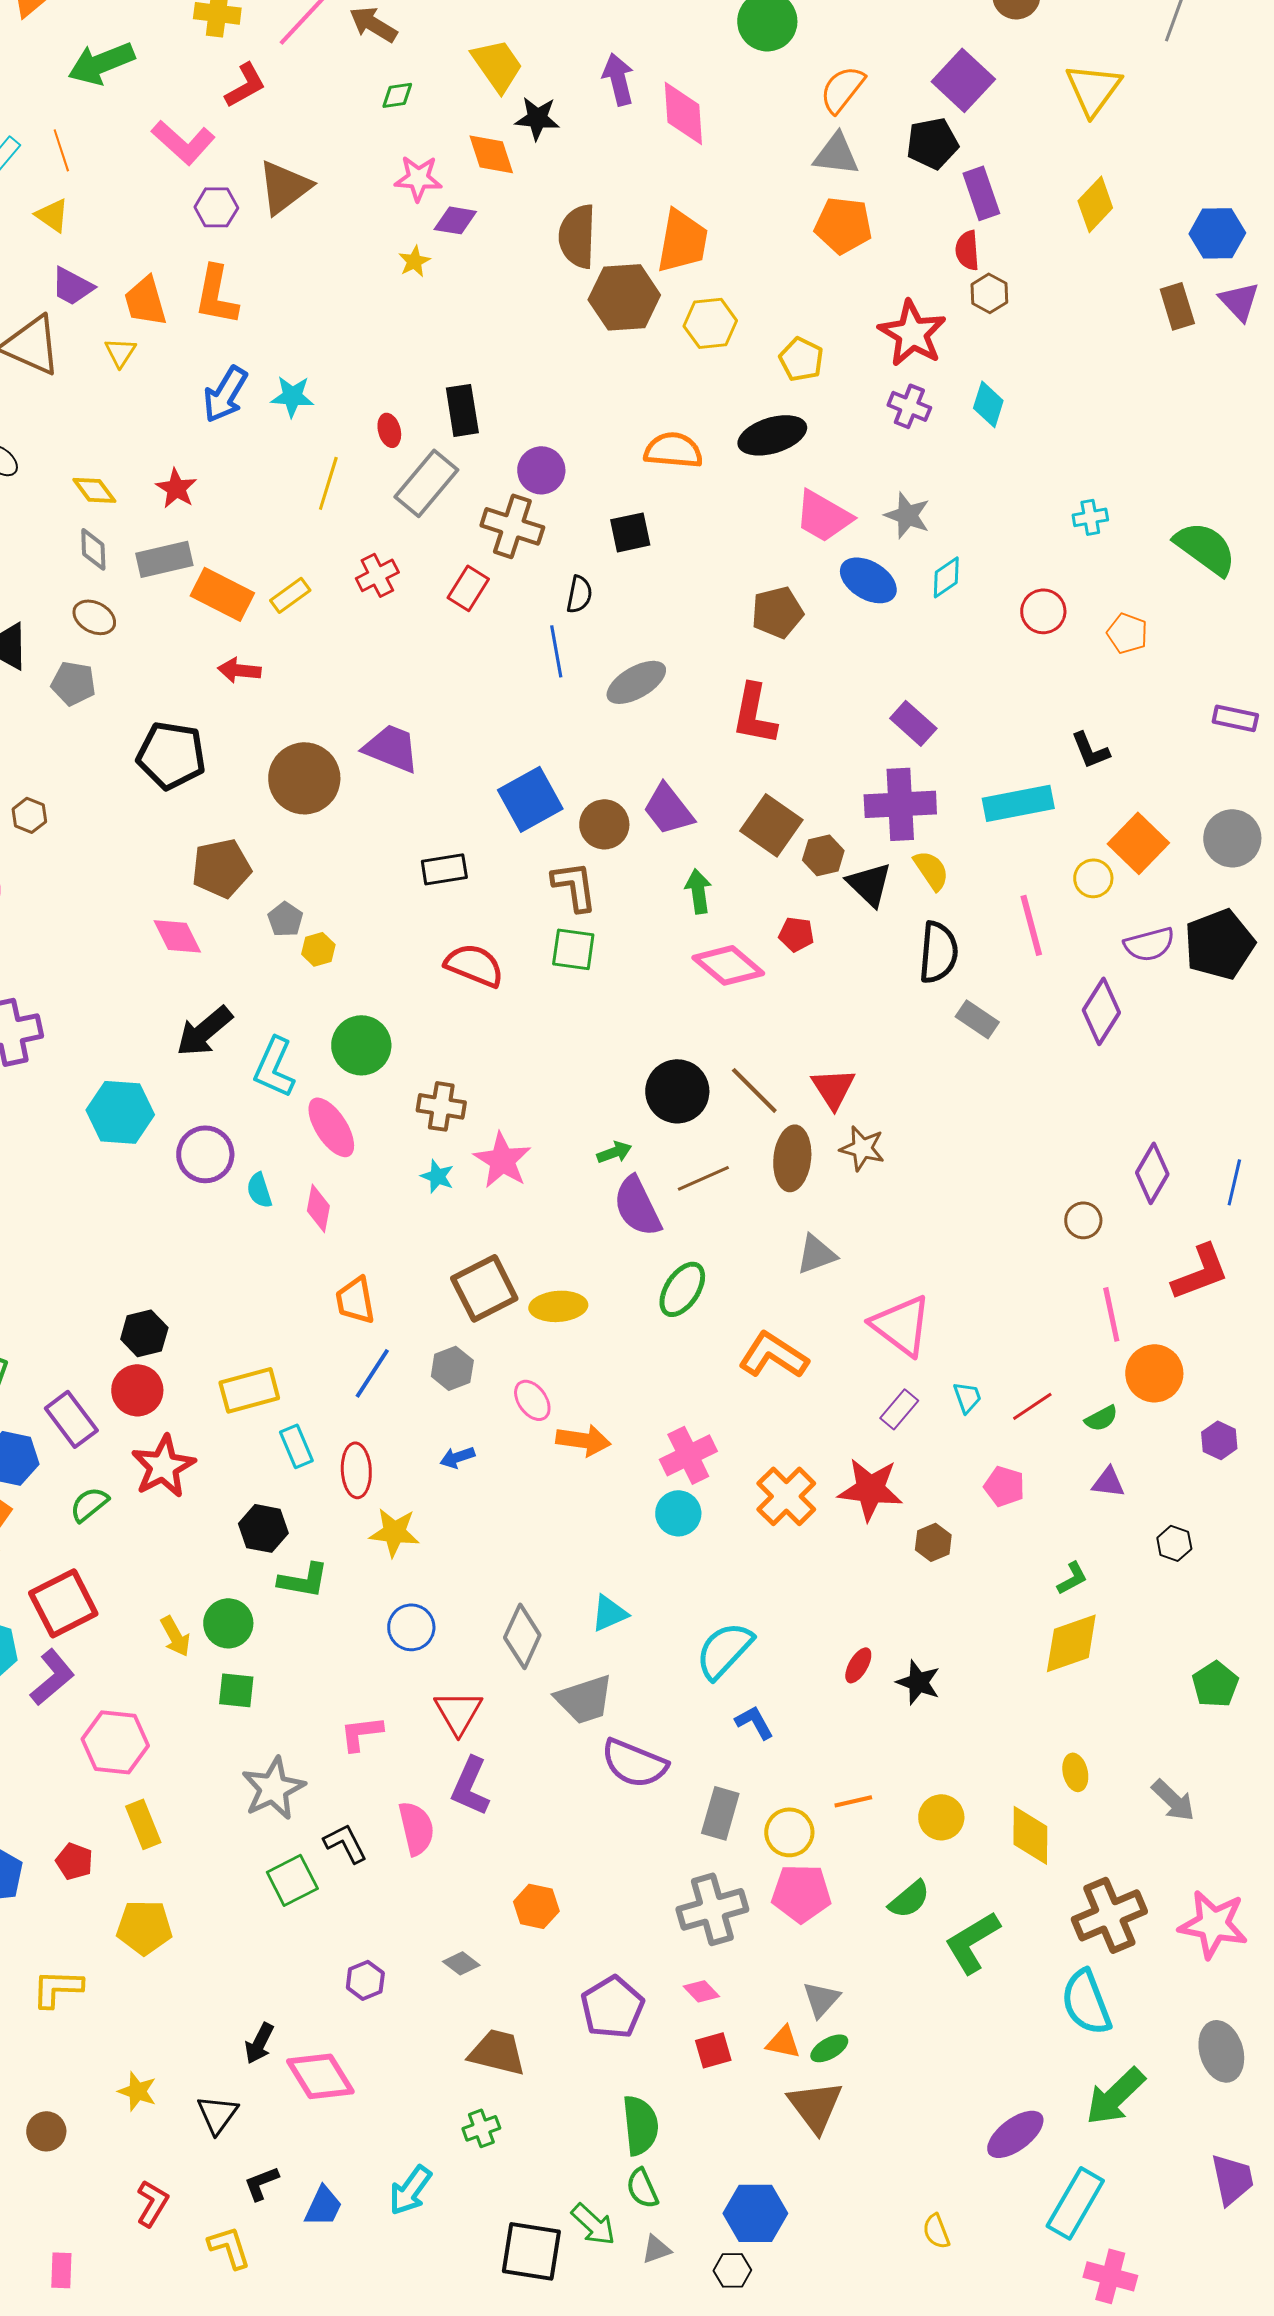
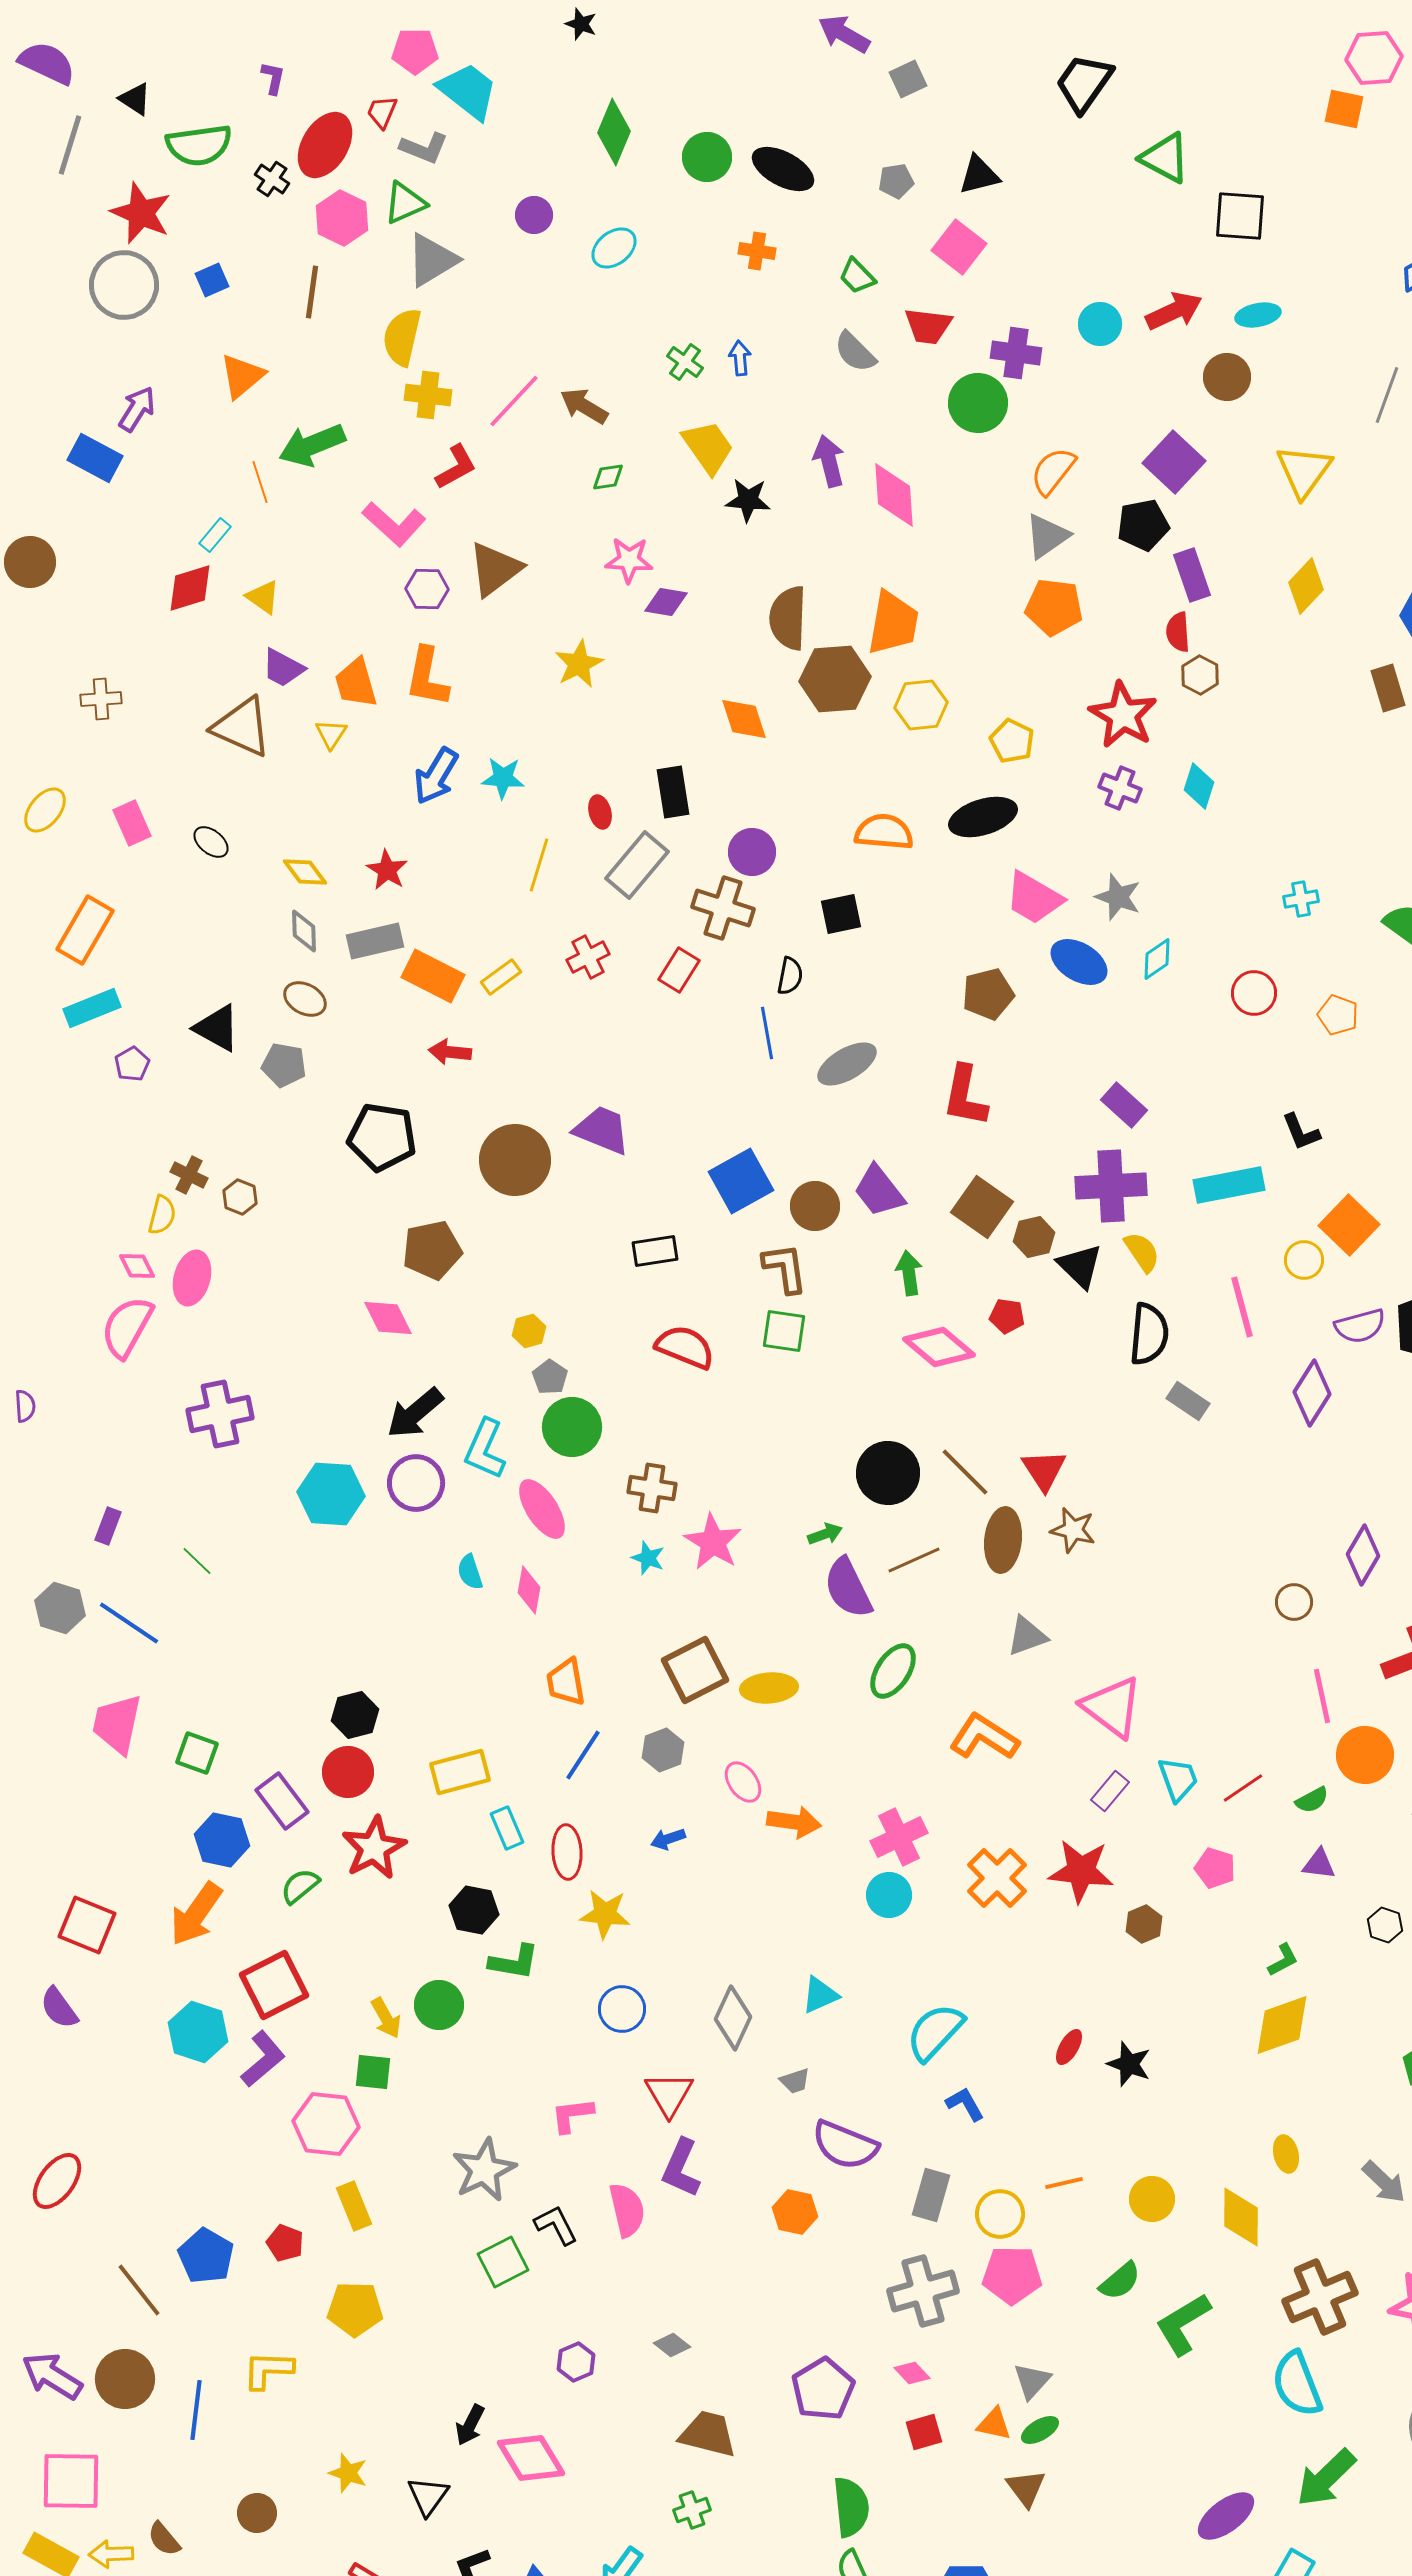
orange line: (61, 150) -> (260, 482), moved
orange diamond: (491, 154) -> (744, 719), moved
gray triangle: (836, 154) -> (1047, 536), turned -42
yellow star: (414, 261) -> (579, 664), moved, size x1.5
gray pentagon: (285, 919) -> (550, 1377), moved
purple circle: (205, 1154) -> (416, 1483), moved
cyan trapezoid: (967, 1397) -> (1178, 1779), size x1.4
green square: (236, 1690) -> (373, 2072), moved
gray trapezoid: (584, 1699) -> (795, 2081), size x0.5
orange hexagon: (536, 1906) -> (795, 2212), moved
brown triangle: (815, 2106) -> (1026, 2488), size x0.7

